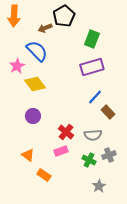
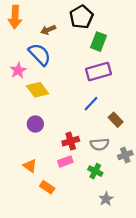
black pentagon: (64, 16) -> (81, 17), moved
blue line: (95, 97) -> (91, 104), moved
red cross: (66, 132) -> (71, 141), turned 35
gray cross: (109, 155) -> (125, 155), moved

